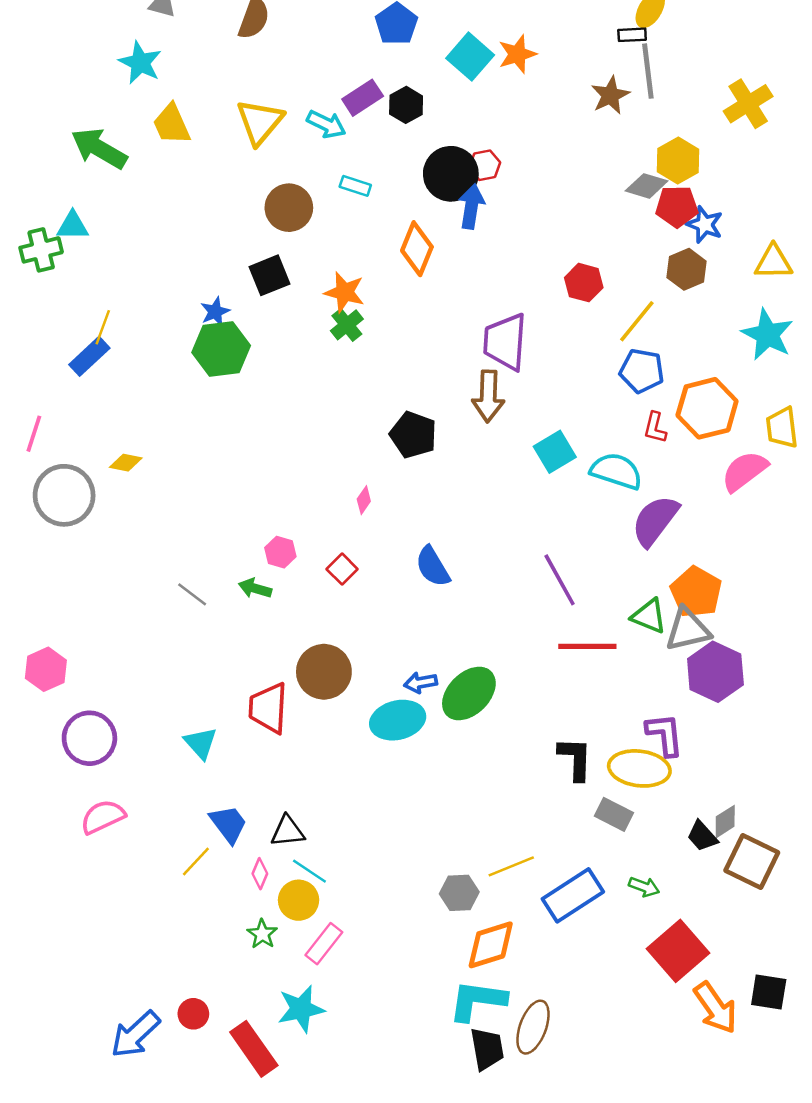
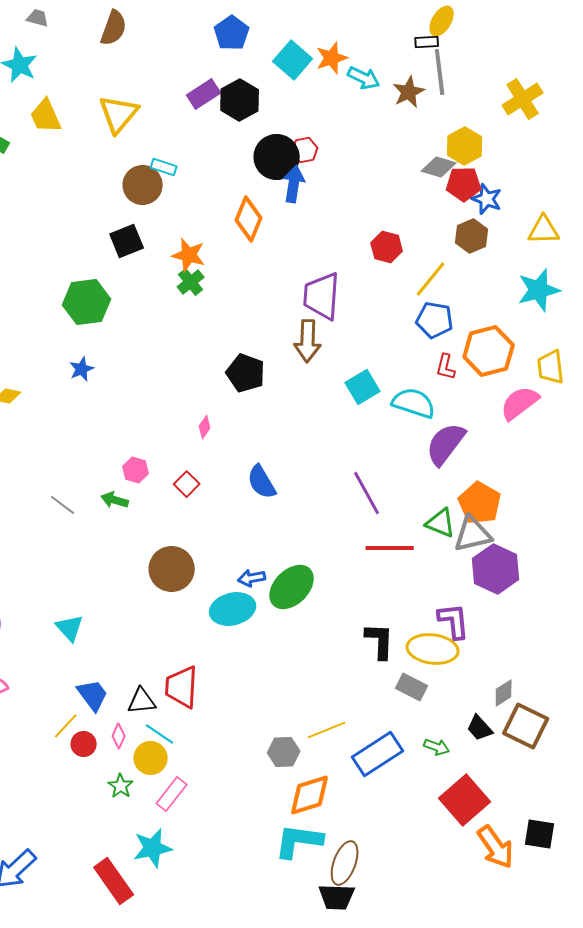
black hexagon: (406, 105) -> (240, 100), size x1.4
cyan arrow: (326, 124) -> (364, 78), moved
cyan rectangle: (355, 186) -> (164, 167), moved
blue star: (215, 312) -> (82, 369), moved
cyan star: (767, 335) -> (539, 290), turned 30
red trapezoid: (268, 708) -> (182, 687), moved
black trapezoid: (702, 836) -> (480, 728), moved
red circle: (193, 1014) -> (84, 744), moved
black trapezoid: (487, 1049) -> (337, 897), moved, turned 102

